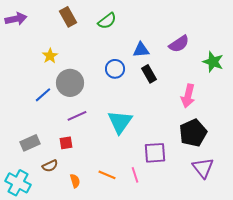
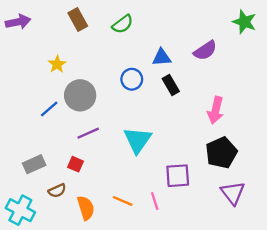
green star: (213, 62) -> (244, 22), moved
red square: (66, 143) -> (76, 164), turned 32
orange semicircle: (75, 181) -> (86, 208), size x1.5

